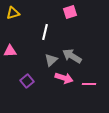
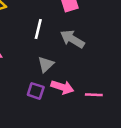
gray arrow: (72, 56) -> (72, 39), moved
purple square: (27, 81) -> (36, 91), moved, turned -32

